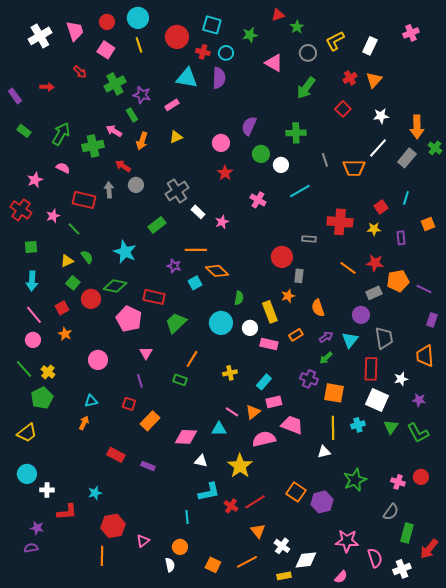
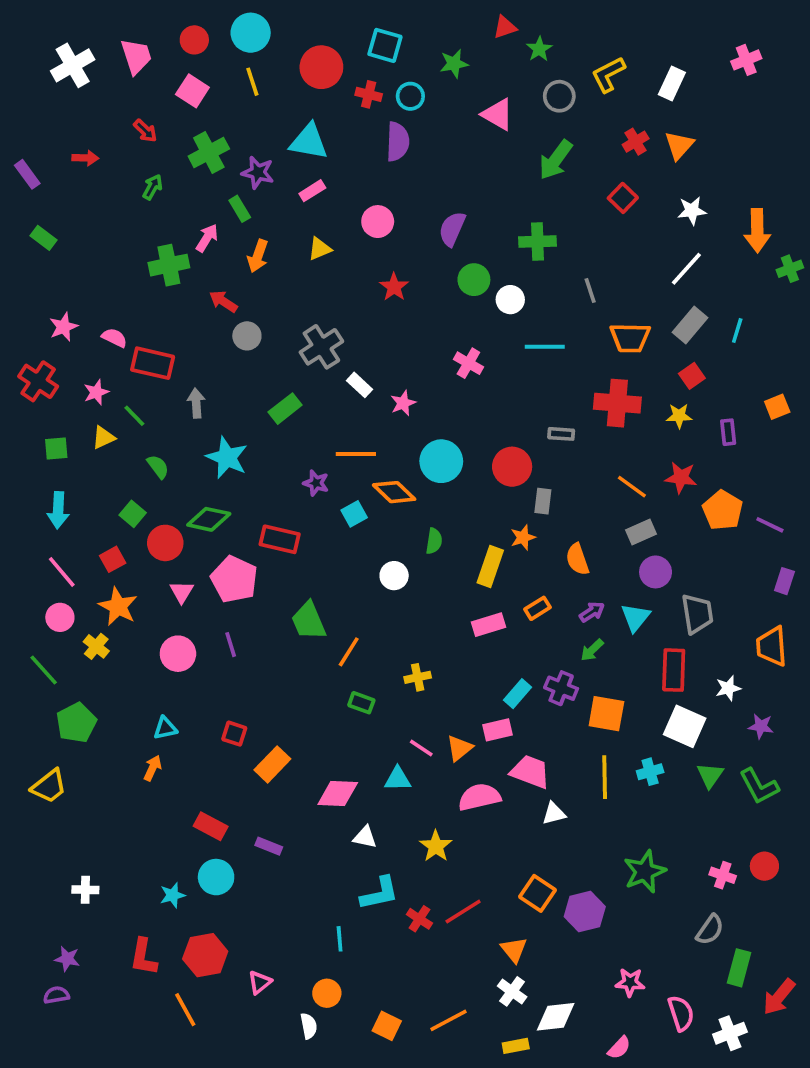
cyan triangle: (187, 78) -> (309, 142), moved
pink arrow: (114, 131) -> (207, 238), turned 91
green arrow: (61, 134) -> (153, 187), moved, size x0.6
pink circle: (221, 143) -> (378, 222), moved
green cross: (435, 148) -> (790, 269), turned 32
gray rectangle: (407, 158) -> (690, 325), moved
pink semicircle: (63, 168) -> (114, 338), moved
orange trapezoid: (354, 168) -> (630, 338), moved
red star: (225, 173) -> (394, 287), moved
gray arrow: (109, 190) -> (196, 403), moved
cyan line: (300, 191) -> (545, 347), turned 30
cyan line: (406, 198) -> (737, 330), moved
yellow triangle: (67, 261) -> (104, 438), moved
orange pentagon: (398, 281) -> (723, 510), turned -30
gray rectangle: (374, 293) -> (641, 532), moved
yellow rectangle: (270, 312) -> (490, 567), turned 40
green trapezoid: (176, 323) -> (309, 621), moved, turned -70
cyan circle: (221, 323) -> (441, 461), moved
white circle: (250, 328) -> (394, 576), moved
orange star: (65, 334) -> (118, 606), size x1.5
pink rectangle: (269, 344) -> (488, 625), turned -30
pink triangle: (146, 353) -> (182, 592), moved
yellow cross: (48, 372) -> (96, 646), moved
green rectangle: (180, 380) -> (361, 703), moved
purple line: (140, 381) -> (231, 645), moved
cyan rectangle: (264, 382) -> (518, 694), moved
white triangle: (324, 452) -> (554, 813), moved
yellow star: (240, 466) -> (436, 846), size x0.7
cyan circle: (27, 474) -> (216, 877), moved
red L-shape: (67, 512) -> (143, 957), moved, turned 105
orange triangle: (258, 531) -> (514, 950), moved
pink star: (347, 541) -> (630, 982), size x0.7
orange line: (102, 556) -> (185, 1010), turned -30

